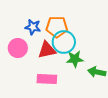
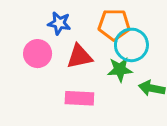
orange pentagon: (57, 27) -> (114, 25), moved
cyan circle: (64, 42) -> (131, 45), moved

